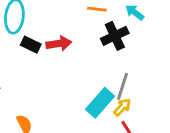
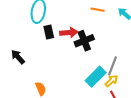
black cross: (115, 36) -> (84, 41), moved
black rectangle: (31, 45) -> (49, 32), turned 48

